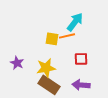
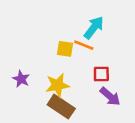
orange line: (67, 36) -> (84, 45), turned 35
purple arrow: (81, 85) -> (110, 97), moved, turned -144

